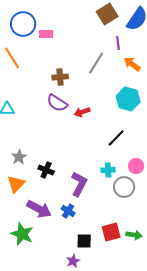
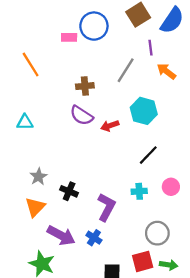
blue circle: (23, 24) -> (94, 26), moved
cyan hexagon: (128, 99) -> (144, 111), moved
gray circle: (124, 187) -> (157, 233), moved

